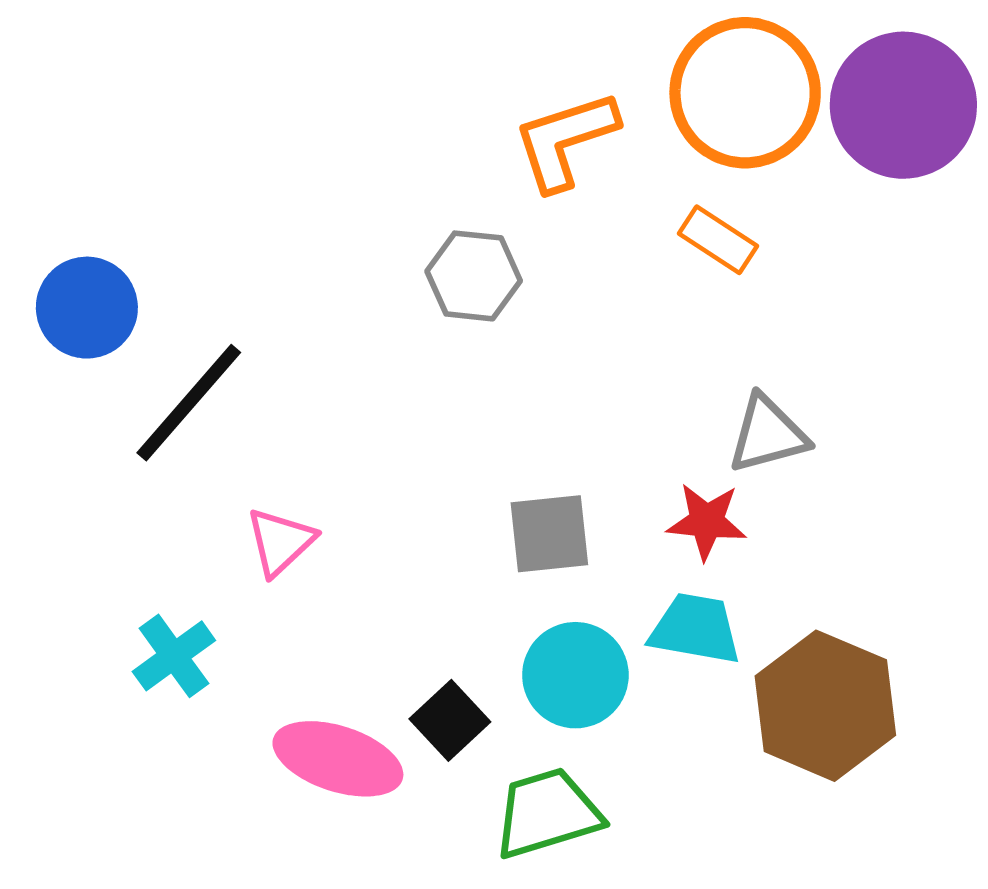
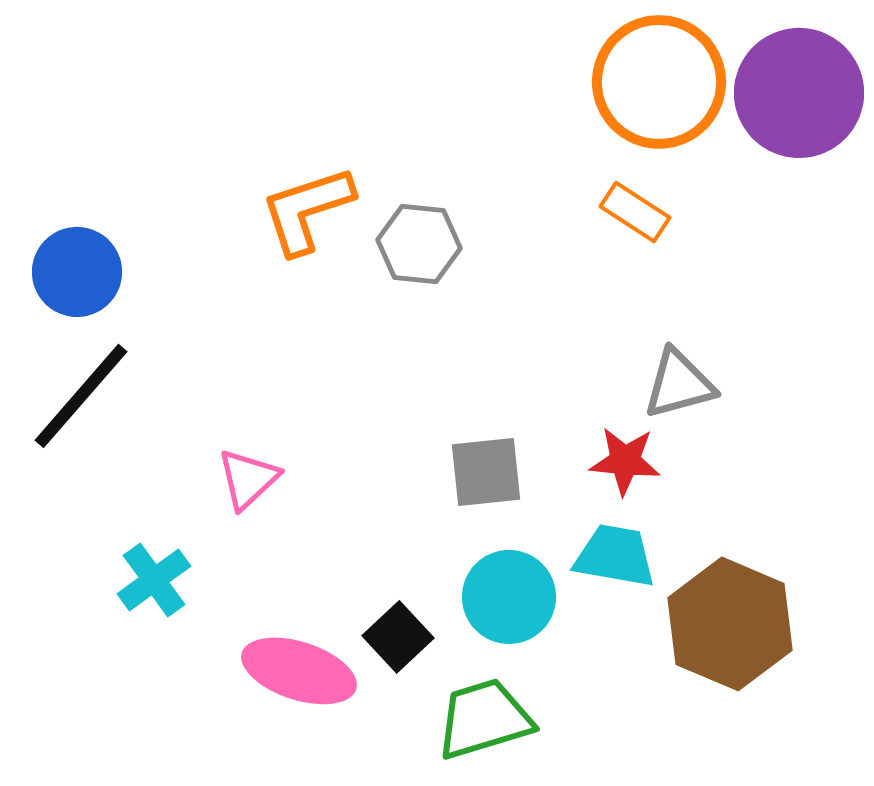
orange L-shape: (565, 140) -> (307, 210), moved
black line: (189, 403) -> (81, 396), moved

